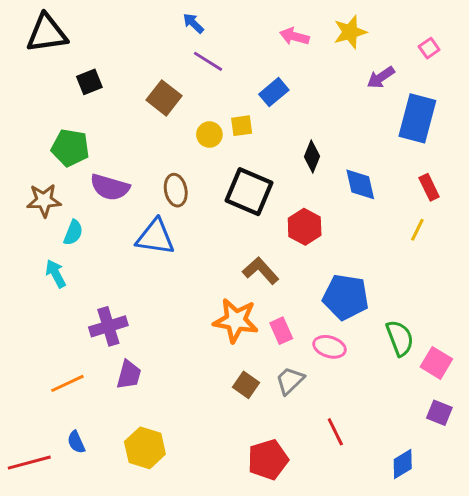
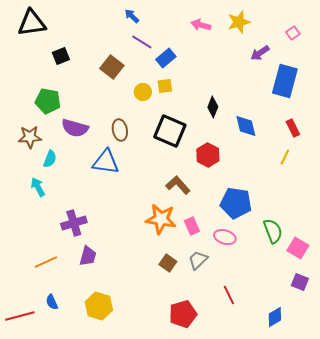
blue rectangle: (274, 92) -> (166, 58), moved

